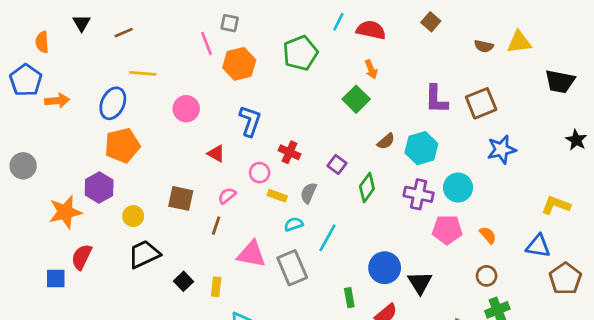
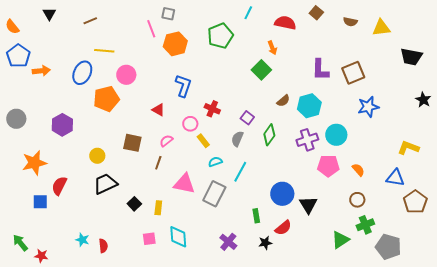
black triangle: (82, 23) -> (49, 14), moved
red semicircle: (371, 30) -> (285, 23), moved
orange semicircle: (42, 42) -> (12, 27), moved, turned -35
brown semicircle: (484, 46) -> (350, 22), moved
pink circle: (186, 109) -> (126, 75), moved
orange pentagon: (122, 145) -> (106, 99), moved
purple hexagon: (99, 188) -> (62, 125), moved
gray semicircle: (308, 193) -> (237, 139), moved
purple cross: (419, 194) -> (307, 140), turned -30
yellow rectangle: (277, 196) -> (203, 141), turned 32
orange star: (65, 212) -> (34, 163), moved
gray rectangle: (292, 268) -> (214, 194), turned 50

